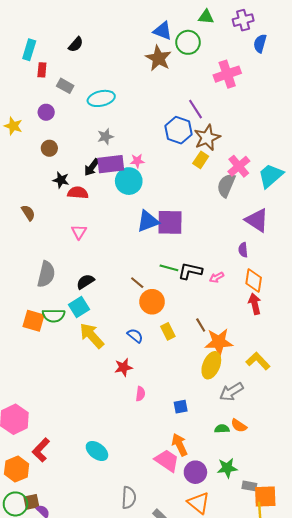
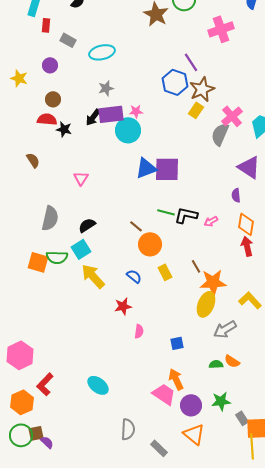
red semicircle: (78, 193) -> (47, 119), moved
gray rectangle: (249, 486) -> (242, 418), turned 48

